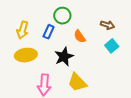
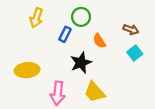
yellow arrow: (23, 30) -> (36, 18), moved
yellow ellipse: (26, 55) -> (27, 70), moved

